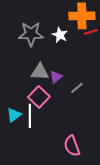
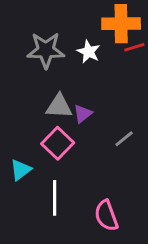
gray line: (77, 88) -> (124, 139), moved
white line: (30, 116) -> (55, 198), moved

